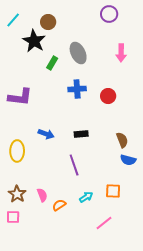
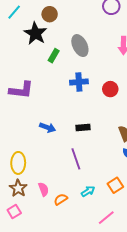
yellow ellipse: (17, 151) -> (18, 163), moved
orange square: (113, 191) -> (115, 185), turned -35
pink square: (13, 217) -> (14, 211), turned -32

